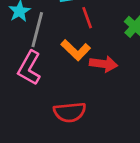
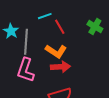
red arrow: (104, 64) -> (60, 67), moved

